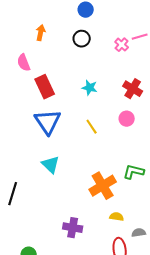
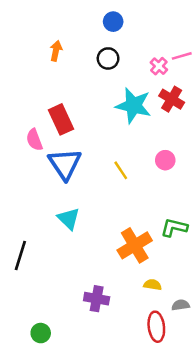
pink semicircle: (24, 63) -> (34, 140), moved
cyan star: (90, 88) -> (133, 106), moved, size x1.8
red cross: (133, 89) -> (172, 99), moved

